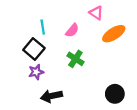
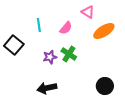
black square: (34, 49) -> (14, 45), moved
purple star: (36, 72) -> (50, 57), moved

